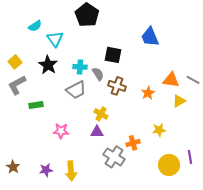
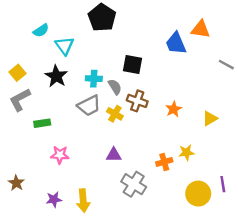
orange triangle: (171, 80) -> (201, 29), moved
gray line: (193, 80) -> (226, 65), moved
yellow cross: (101, 114) -> (115, 114), moved
pink star: (61, 131) -> (60, 155), moved
orange cross: (133, 143) -> (164, 162), moved
brown star: (13, 167) -> (16, 183), moved

